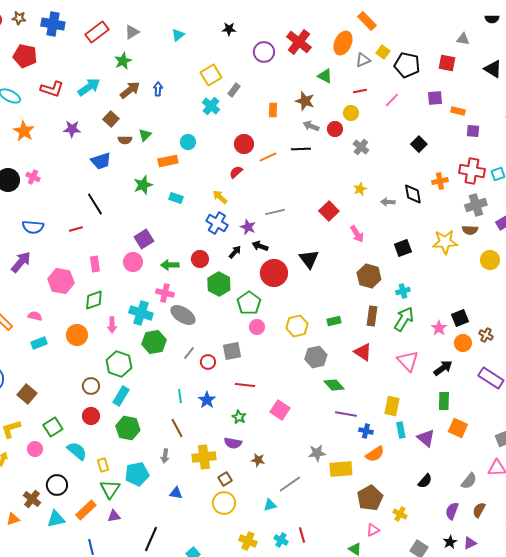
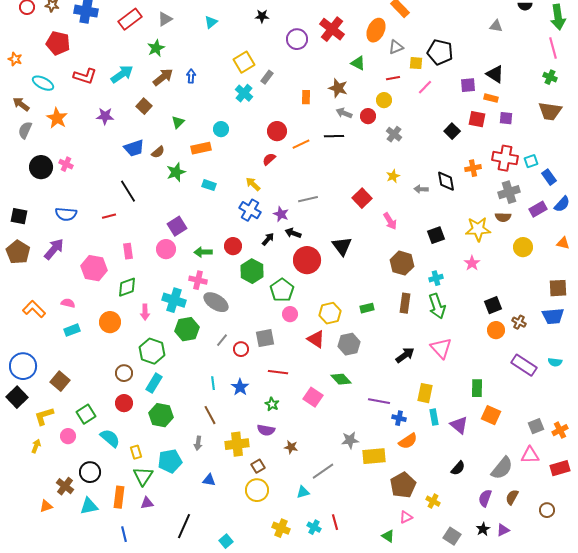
yellow square: (383, 52) -> (416, 63), moved, turned -32
red square: (447, 63) -> (477, 119), moved
black triangle: (493, 69) -> (495, 74), moved
brown semicircle: (125, 140) -> (158, 152), moved, turned -40
green arrow: (404, 319) -> (437, 306), turned 130
pink star: (439, 328) -> (472, 263), moved
red triangle: (363, 352) -> (316, 339), moved
black arrow: (443, 368) -> (405, 355), moved
green diamond: (334, 385) -> (341, 379), moved
gray semicircle: (469, 481) -> (502, 468), size x1.4
orange rectangle: (86, 510) -> (119, 497), turned -40

